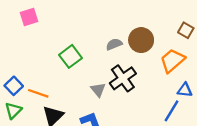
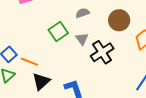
gray semicircle: (114, 44) -> (83, 13), moved
gray triangle: (98, 90) -> (82, 39), moved

